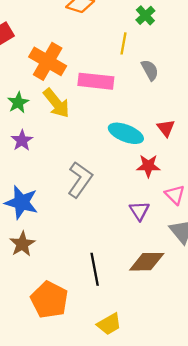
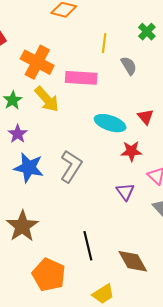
green cross: (145, 15) -> (147, 32), moved
blue star: (21, 202) -> (29, 168), moved
brown star: (22, 244) -> (22, 226), size x1.4
brown diamond: (147, 262) -> (133, 261), moved, turned 64

